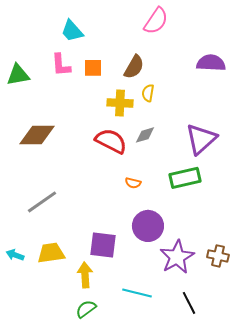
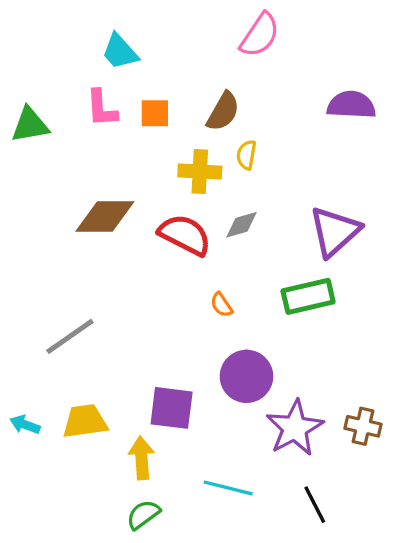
brown diamond: (37, 135) -> (105, 216), moved
orange semicircle: (133, 183) -> (221, 305), turned 42

